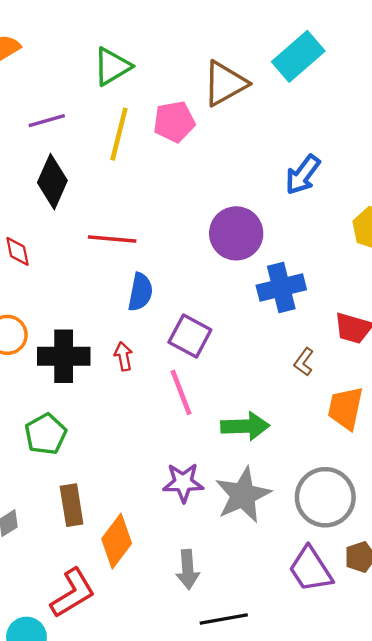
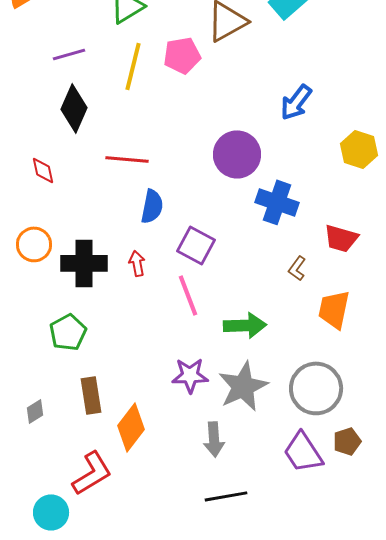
blue cross: (281, 288) -> (277, 202), turned 33
gray arrow: (188, 569) -> (214, 439), moved

